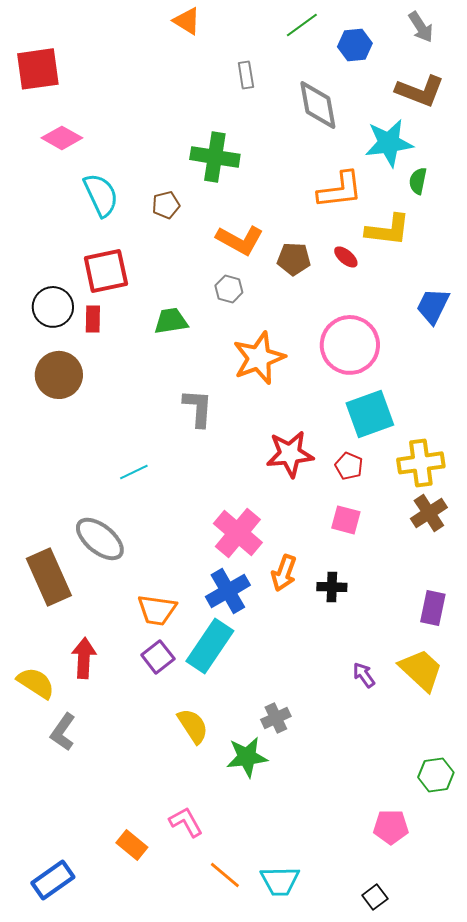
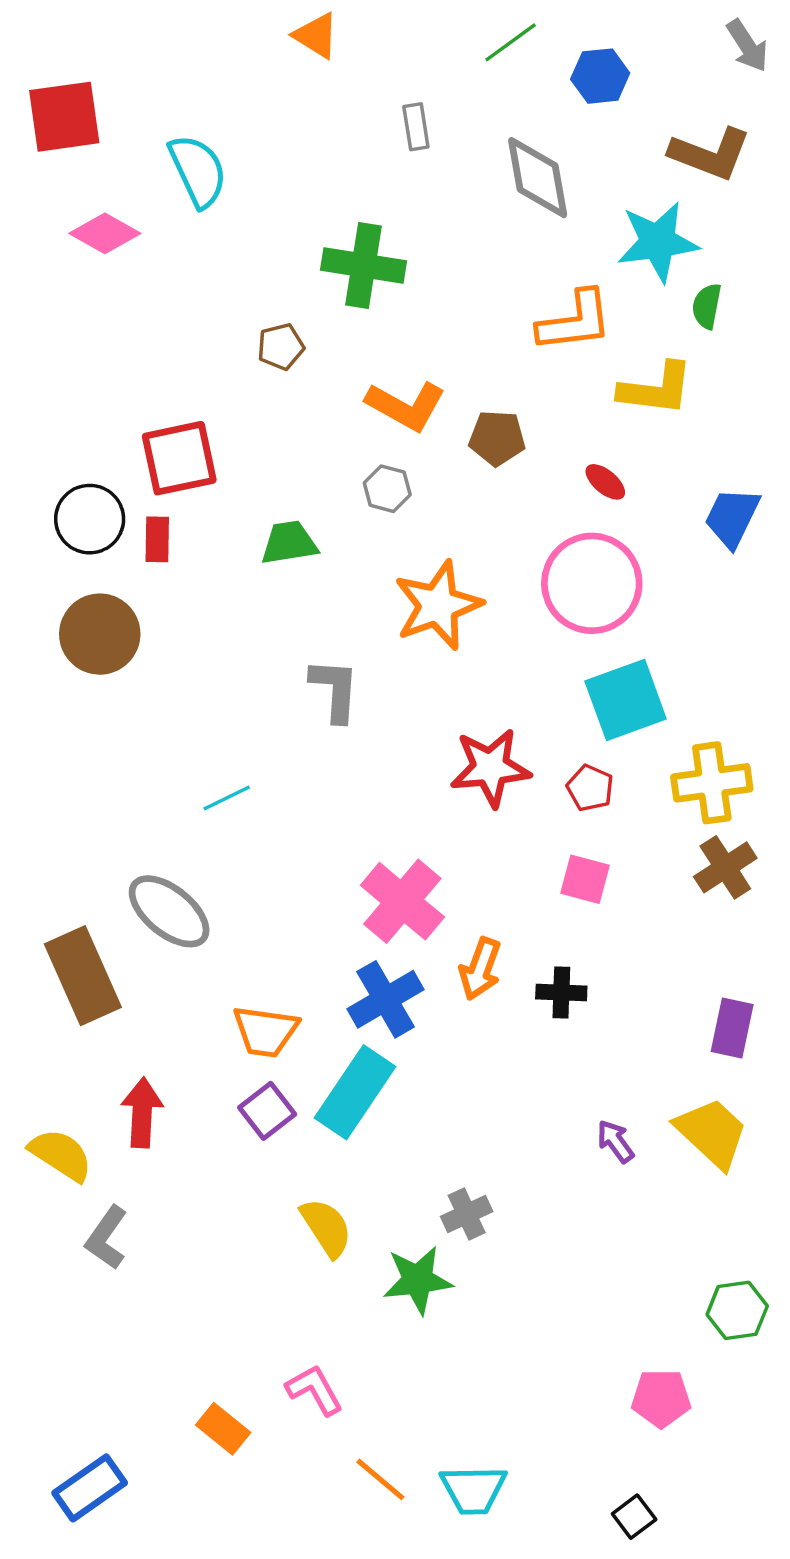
gray arrow: (421, 27) -> (747, 46), moved
cyan semicircle: (101, 195) -> (198, 171), moved
red ellipse: (346, 257) -> (605, 482), moved

